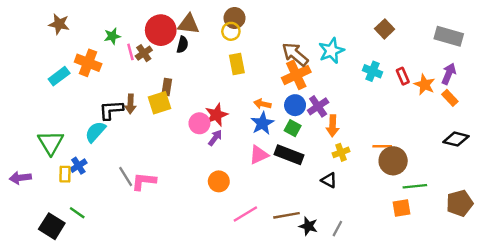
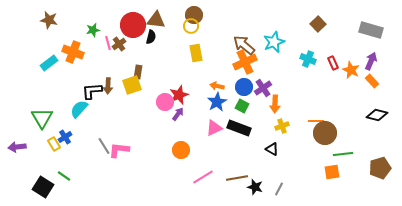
yellow rectangle: (65, 174) -> (54, 144), turned -32

